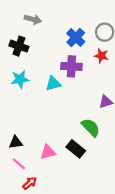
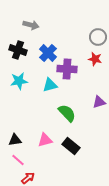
blue cross: (76, 38) -> (48, 53), moved
green semicircle: (91, 127) -> (67, 113), moved
pink triangle: (48, 152) -> (45, 140), moved

